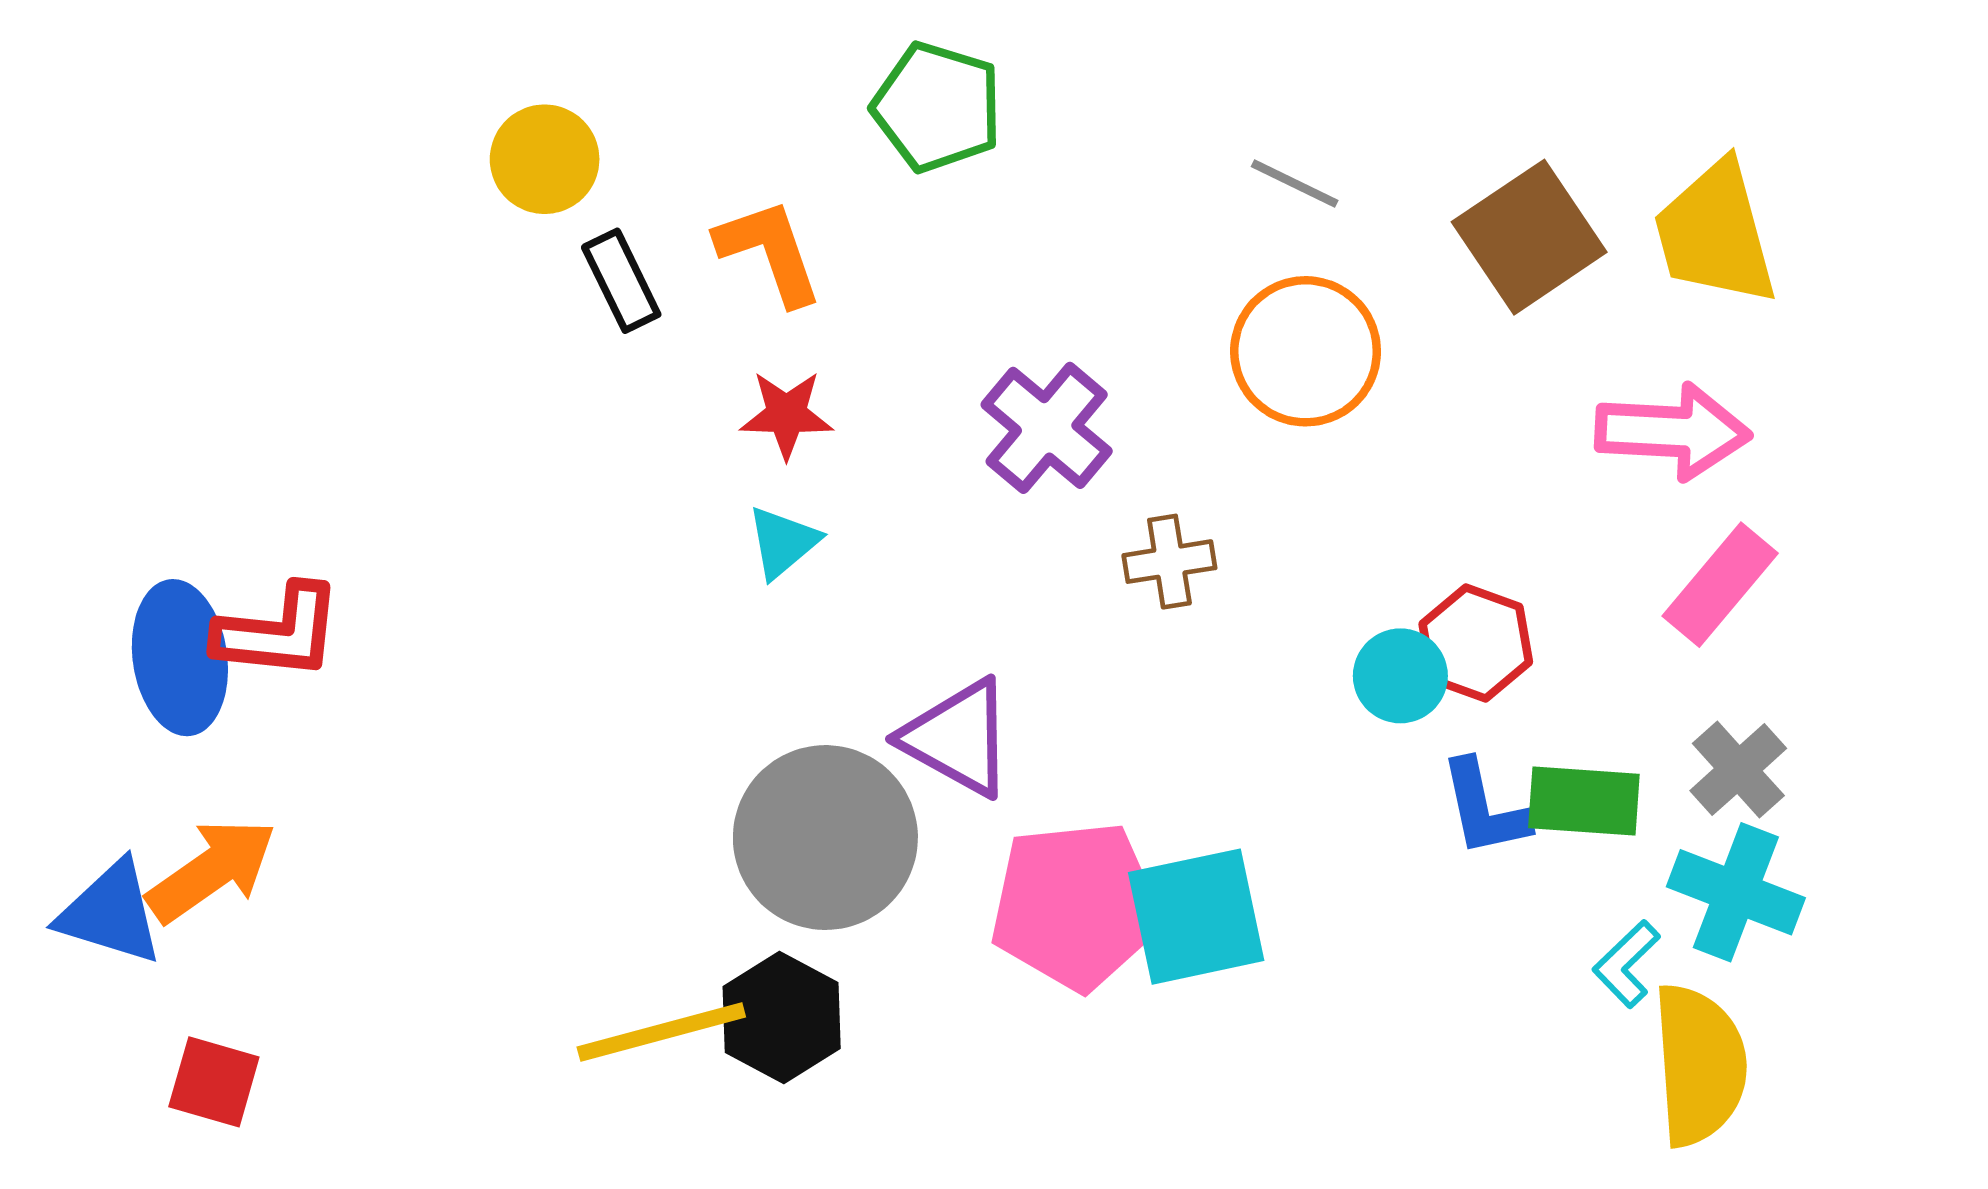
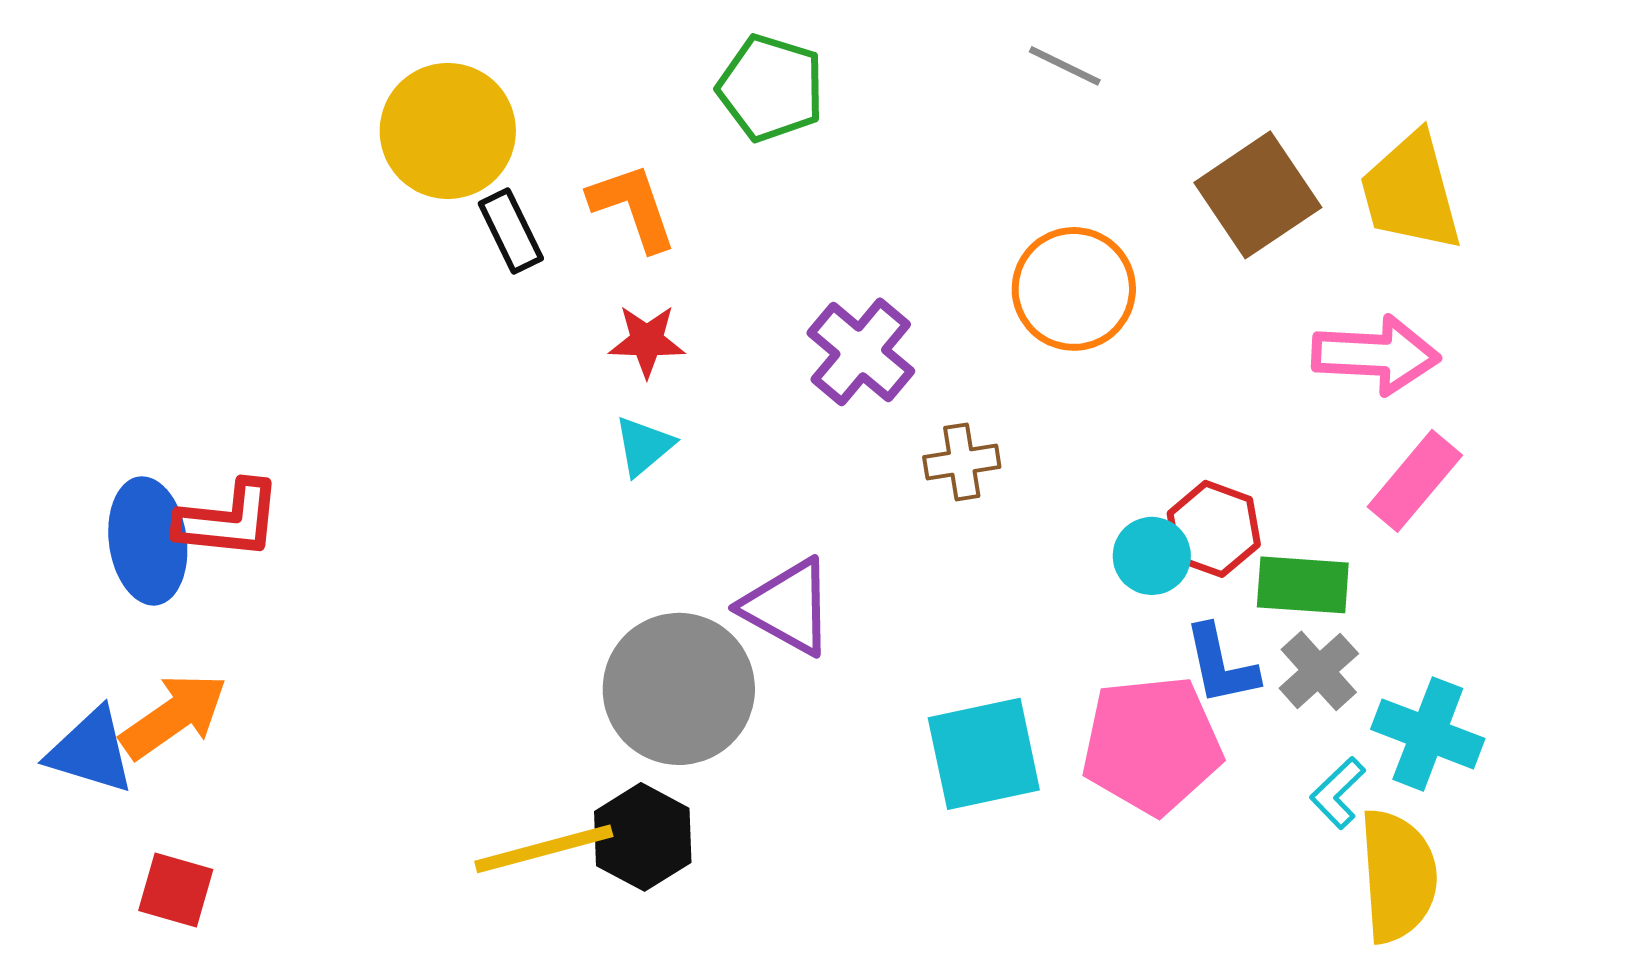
yellow circle: (545, 159) -> (448, 131), size x1.5
gray line: (1295, 184) -> (1065, 66), moved
gray cross: (1738, 769) -> (1319, 671), moved
green rectangle: (1584, 801) -> (1303, 585), moved
pink pentagon: (1076, 906) -> (1152, 745), moved

